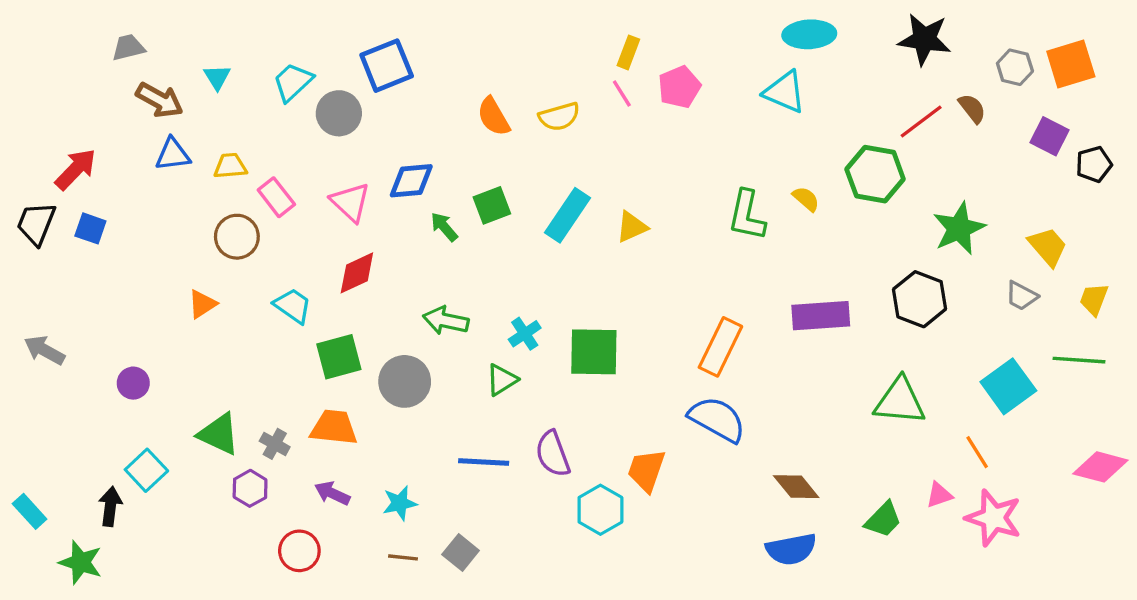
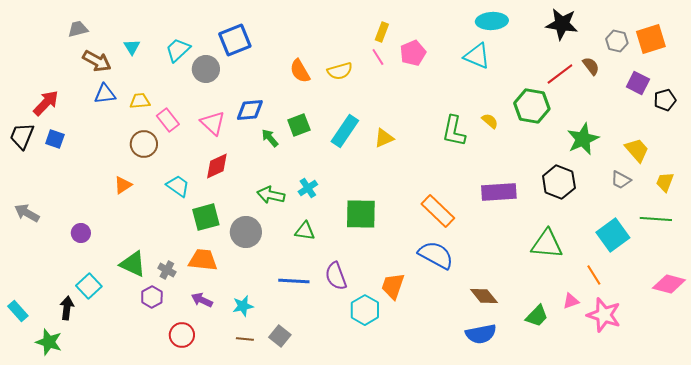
cyan cross: (525, 334) -> (308, 188), moved
orange rectangle: (720, 347) -> (438, 211), turned -72
green triangle: (502, 380) -> (305, 231), turned 40

